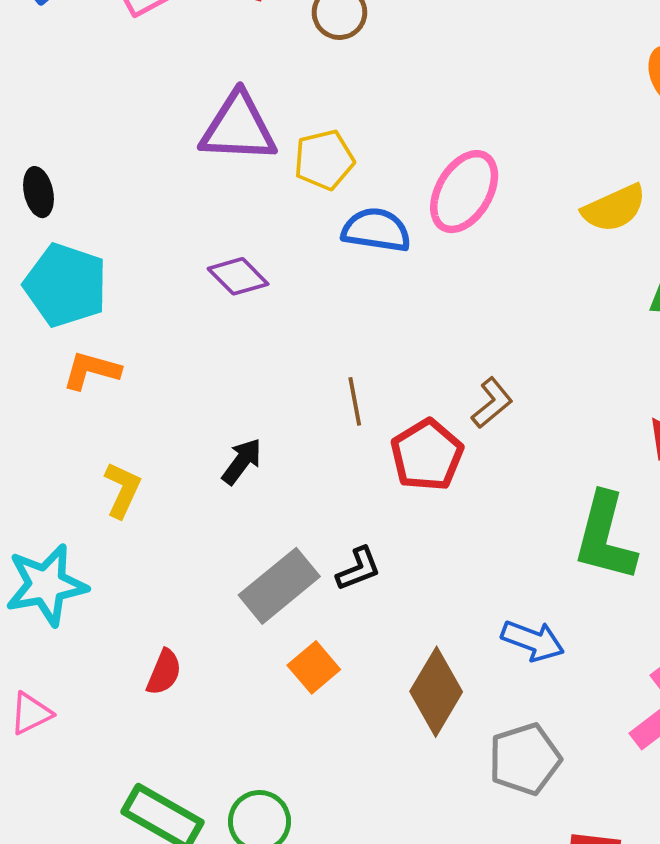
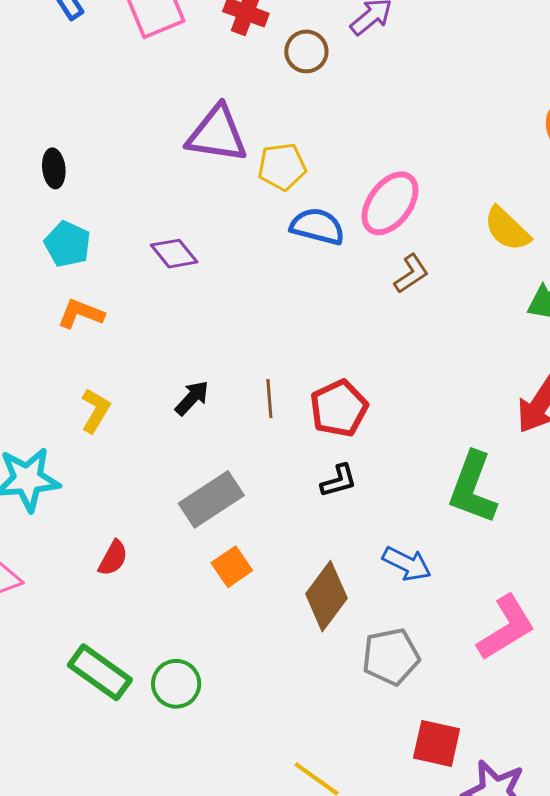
yellow semicircle: (614, 208) -> (507, 229), turned 62
purple diamond: (238, 276) -> (174, 254), moved
cyan pentagon: (66, 285) -> (67, 244), size x0.7
brown line: (355, 401) -> (269, 399), moved
brown L-shape: (492, 403) -> (411, 274), moved
black L-shape: (358, 569) -> (339, 481), moved

